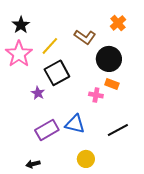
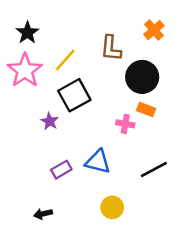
brown L-shape: (85, 37) -> (111, 48), turned 60
purple rectangle: (47, 130) -> (61, 170), size x0.7

